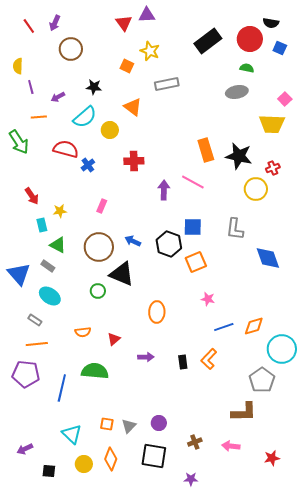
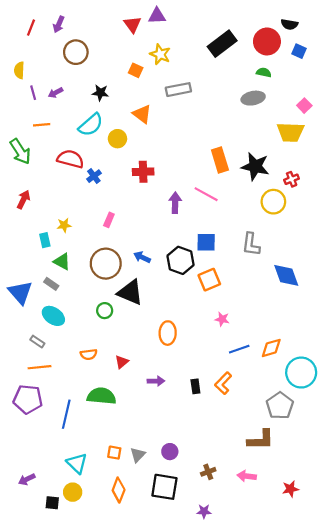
red line: (29, 26) -> (31, 28), turned 56
purple arrow: (58, 97) -> (56, 93), moved
red arrow: (32, 196) -> (23, 200), moved, turned -120
yellow circle: (84, 464) -> (73, 492), moved

